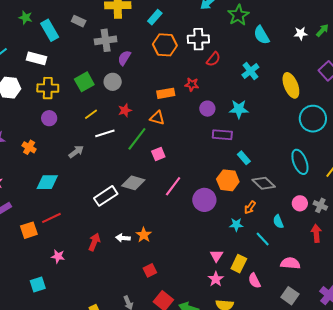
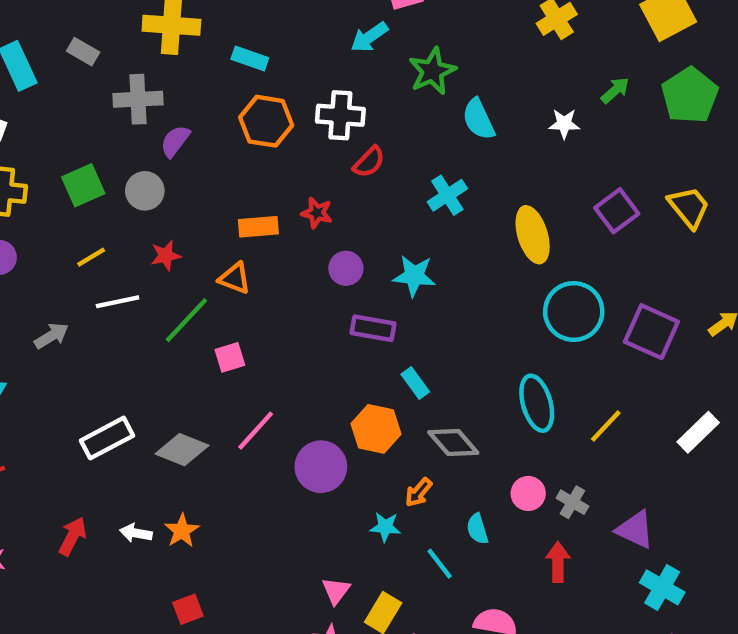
cyan rectangle: (155, 17) -> (250, 58), turned 63
green arrow: (322, 30) -> (615, 90), moved
gray diamond: (133, 183) -> (182, 450), moved

